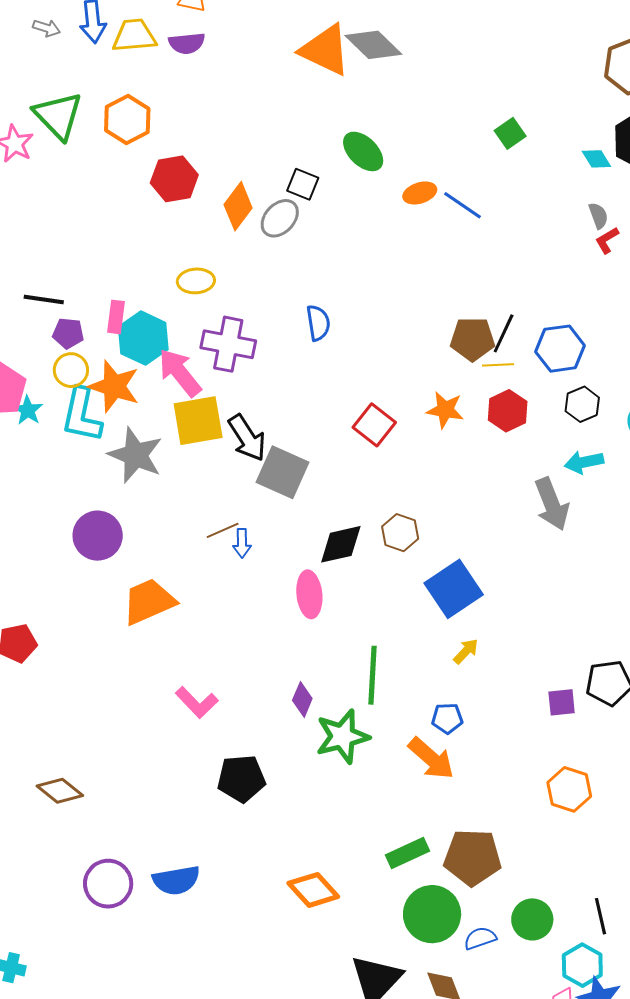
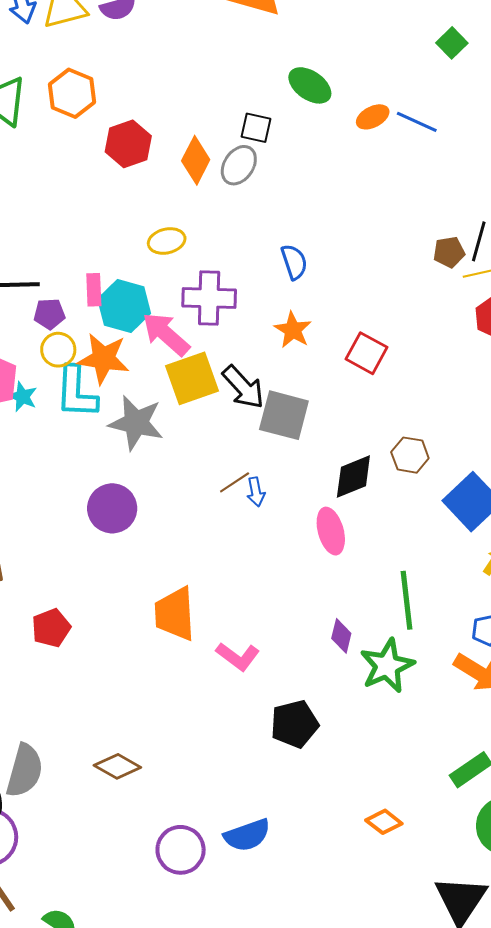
brown pentagon: (472, 339) -> (449, 252), size x0.7
orange star: (445, 410) -> (293, 330), moved, turned 30
orange trapezoid: (149, 602) -> (175, 614), moved, turned -60
orange diamond: (313, 890) -> (384, 822), size x0.7

